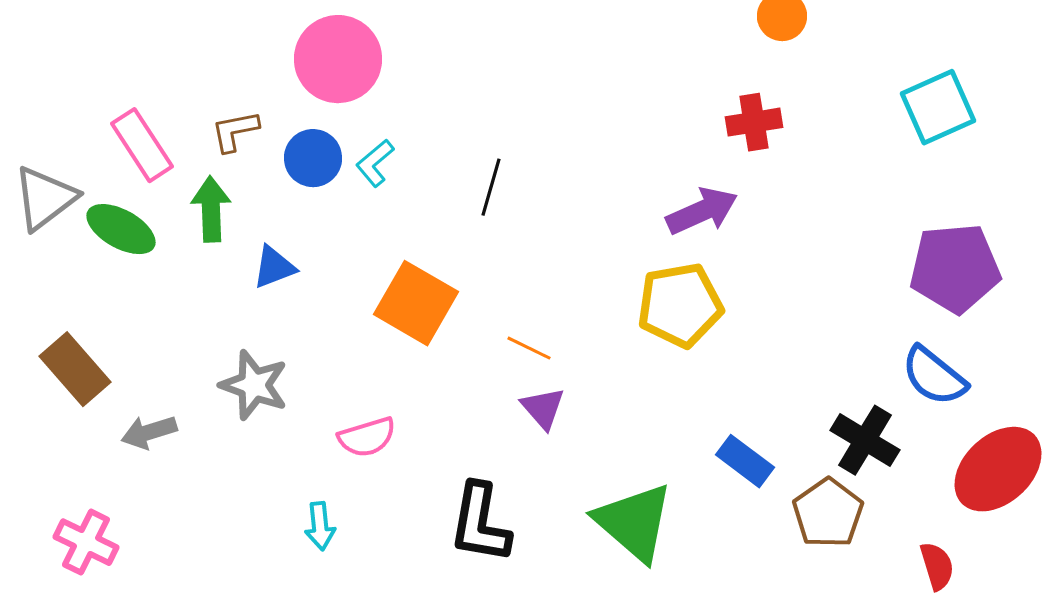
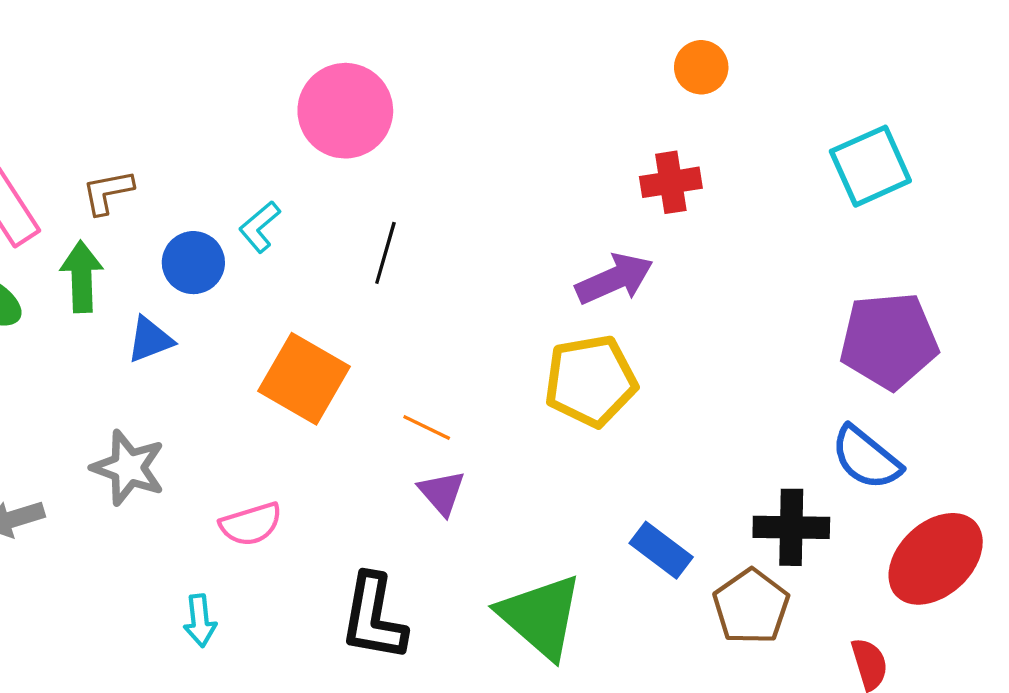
pink circle: (338, 59) -> (345, 111), moved
blue circle: (313, 158) -> (193, 263), moved
black cross: (865, 440) -> (791, 527), turned -30

